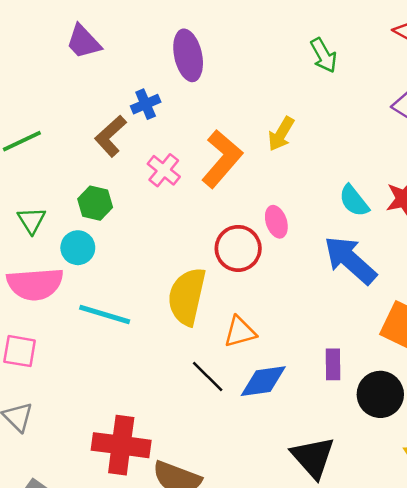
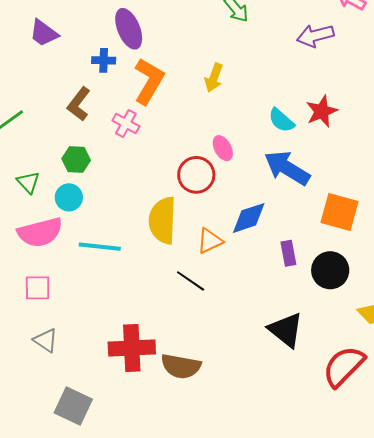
blue cross: (146, 104) -> (104, 60), moved, turned 35
orange L-shape: (222, 159) -> (149, 81), moved
blue diamond: (263, 381) -> (249, 218), moved

